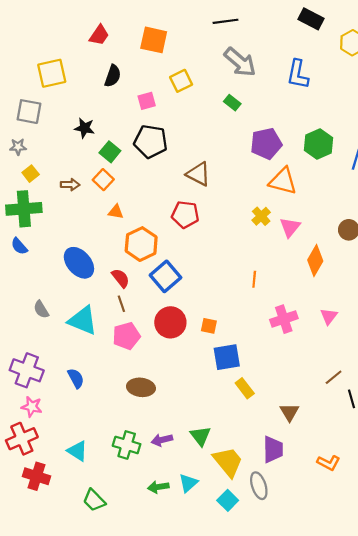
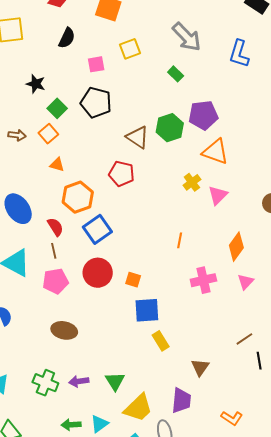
green hexagon: (318, 144) -> (170, 128), moved
orange diamond: (315, 261) -> (236, 247), moved
yellow trapezoid: (228, 462) -> (138, 408), turned 80

